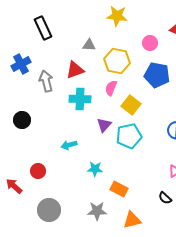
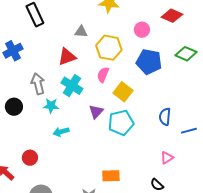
gray arrow: (46, 81) -> (38, 84), moved
cyan cross: (80, 99) -> (72, 86), turned 30
cyan star: (95, 169) -> (51, 106), moved
orange rectangle: (119, 189) -> (111, 176), turned -30

